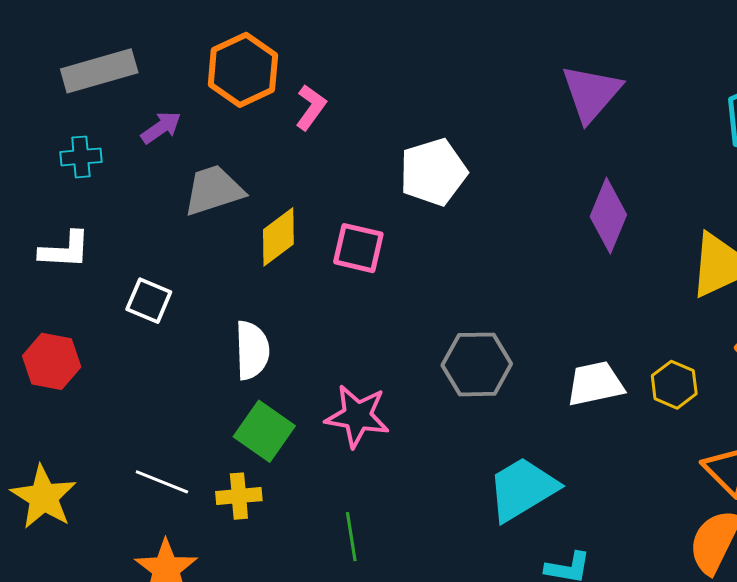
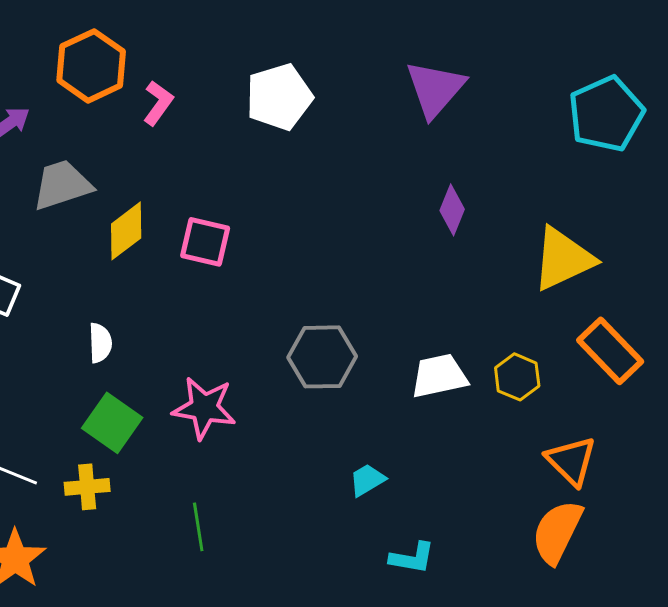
white pentagon: (433, 172) -> (279, 97), moved
purple diamond: (608, 216) -> (452, 210), size x0.7
white semicircle: (252, 350) -> (100, 343), size x0.7
cyan trapezoid: (522, 489) -> (367, 480), size x0.5

